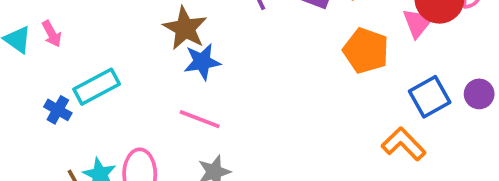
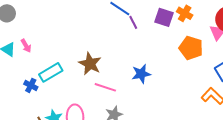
brown star: (185, 28) -> (90, 64), moved
blue star: (202, 62) -> (141, 74), moved

